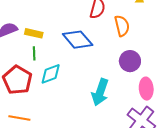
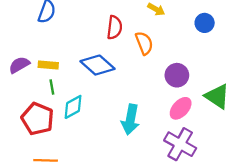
purple circle: (130, 61) -> (177, 75), moved
pink ellipse: (146, 89) -> (181, 108), turned 55

